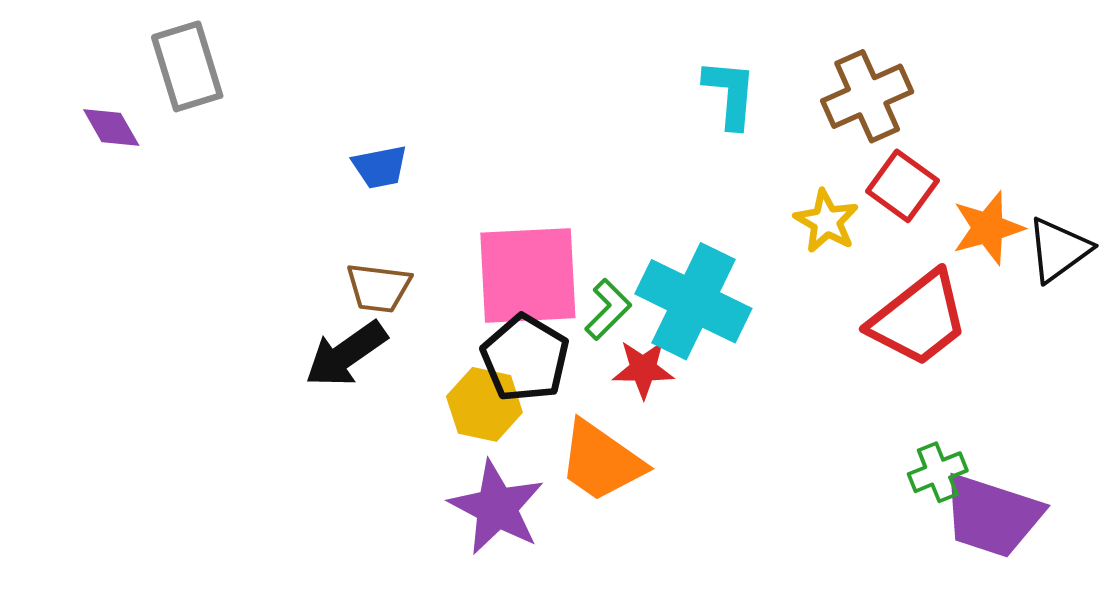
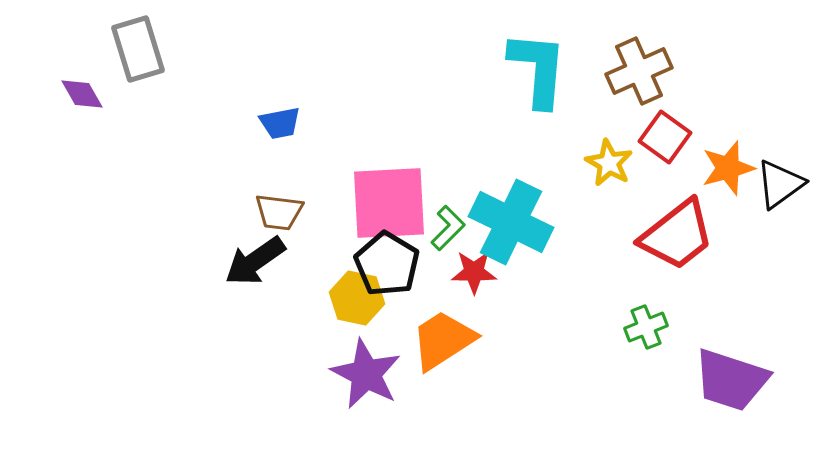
cyan L-shape: (730, 94) -> (538, 69), size x1.5
orange trapezoid: (601, 461) -> (443, 340), turned 112
green cross: (938, 472) -> (646, 327), moved

